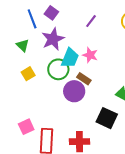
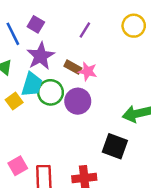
cyan trapezoid: (70, 58) -> (32, 84), moved
brown rectangle: (84, 79) -> (73, 67), moved
purple circle: (74, 91) -> (78, 101), moved

